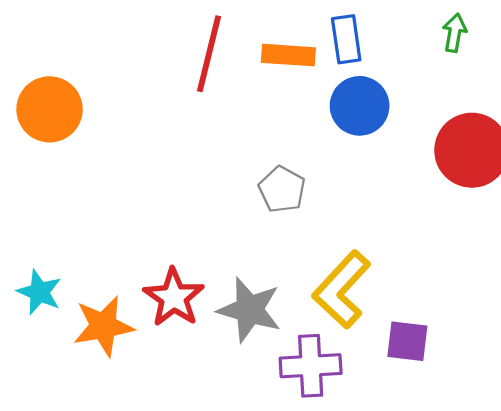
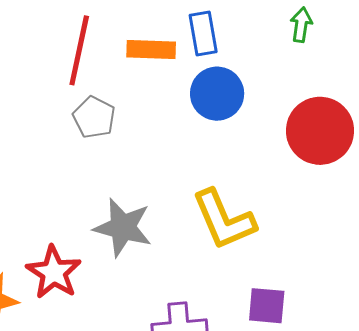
gray pentagon: (282, 189) -> (94, 117), moved
yellow L-shape: (342, 290) -> (224, 220), moved, turned -64
gray star: (249, 310) -> (123, 227), moved

